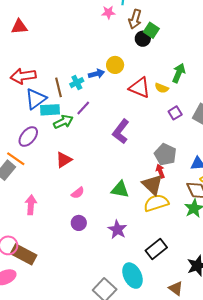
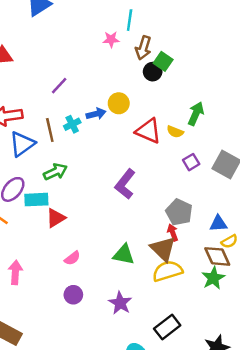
purple line: (83, 108) -> (59, 86), moved
cyan rectangle: (50, 110) -> (36, 200), moved

